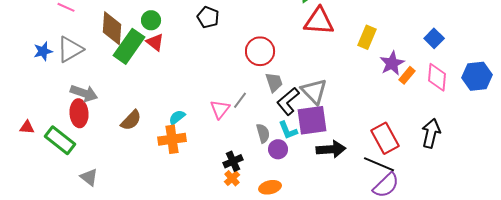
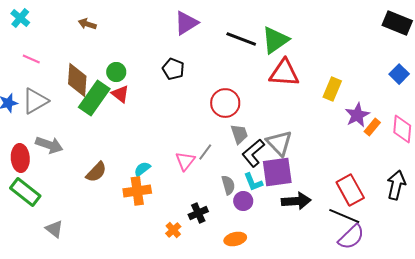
blue square: (434, 38) -> (399, 74), moved
red ellipse: (79, 113) -> (20, 158), moved
orange cross: (232, 178) -> (173, 230), moved

